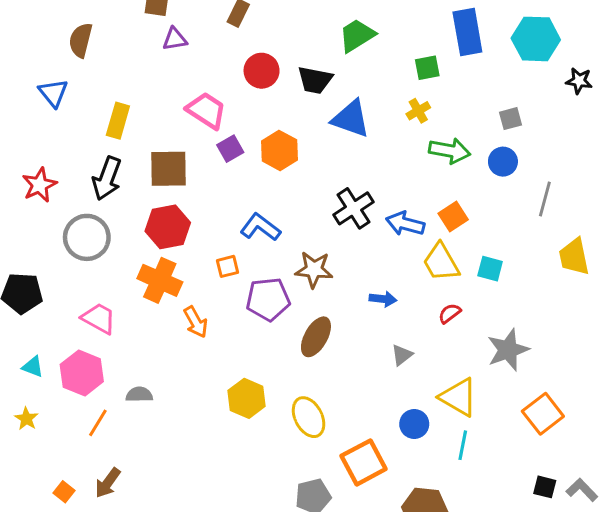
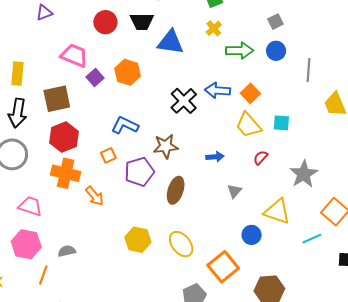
blue arrow: (405, 224) -> (218, 90), moved
cyan line: (463, 445) -> (312, 239), moved, turned 66

